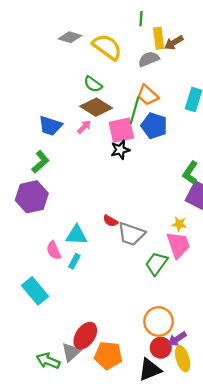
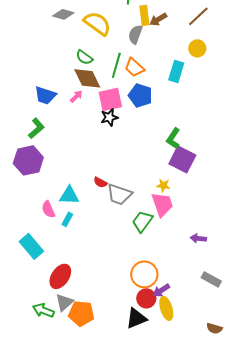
gray semicircle: (149, 59) -> (135, 34), turned -48
brown diamond: (96, 107) -> (87, 78), turned 32
green line: (134, 110) -> (116, 65), moved
red ellipse: (85, 336) -> (60, 276), moved
orange pentagon: (108, 355) -> (81, 313), moved

